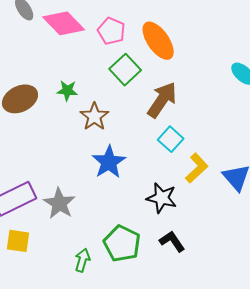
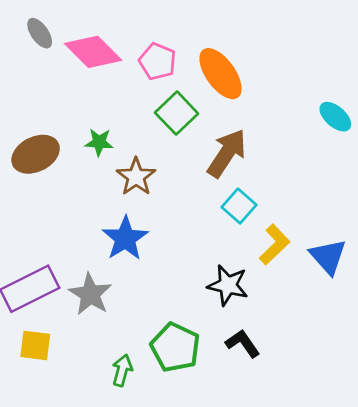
blue star: (109, 162) -> (125, 238), moved

